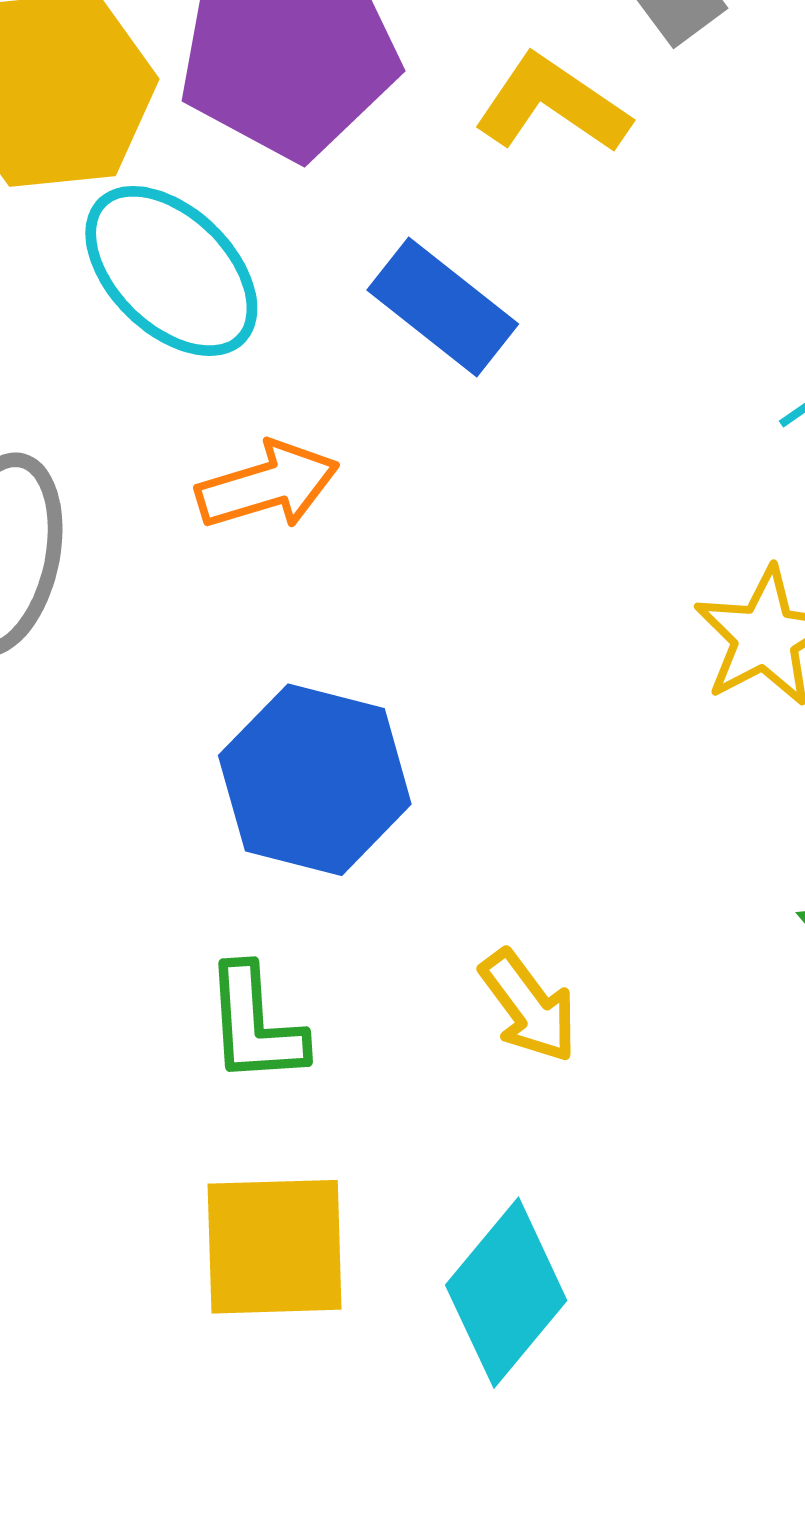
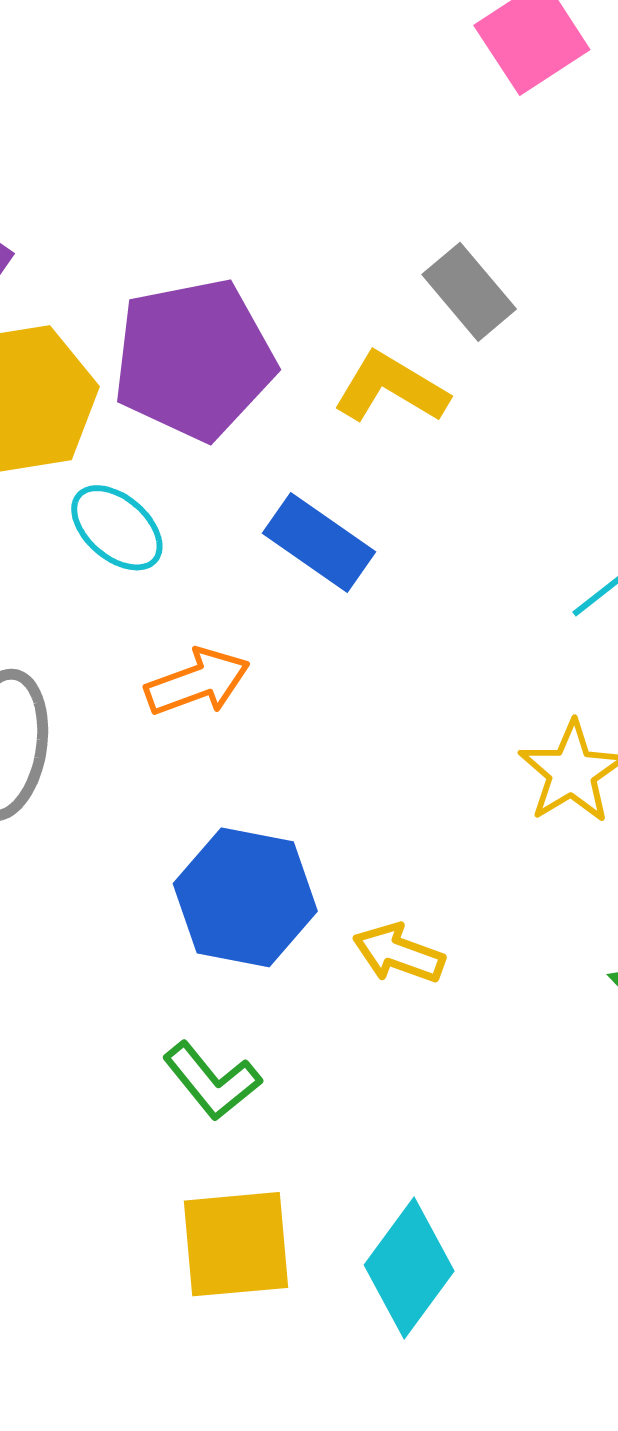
cyan ellipse: (171, 271) -> (117, 528), size x0.7
yellow arrow: (529, 1006) -> (399, 953), moved, turned 150
green L-shape: (255, 1025) -> (212, 1081), turned -32

